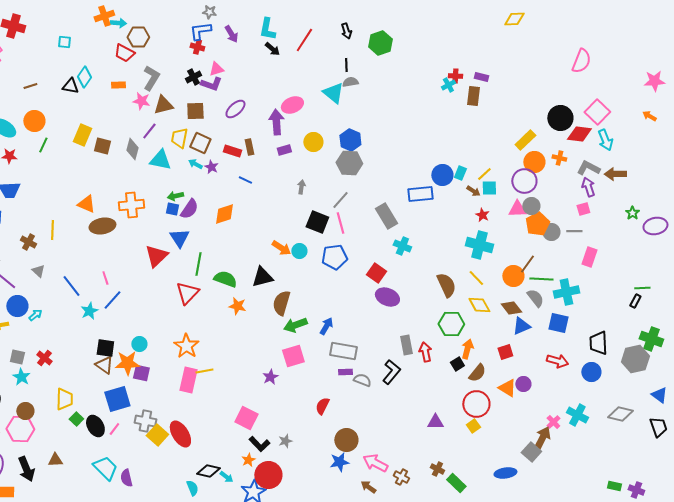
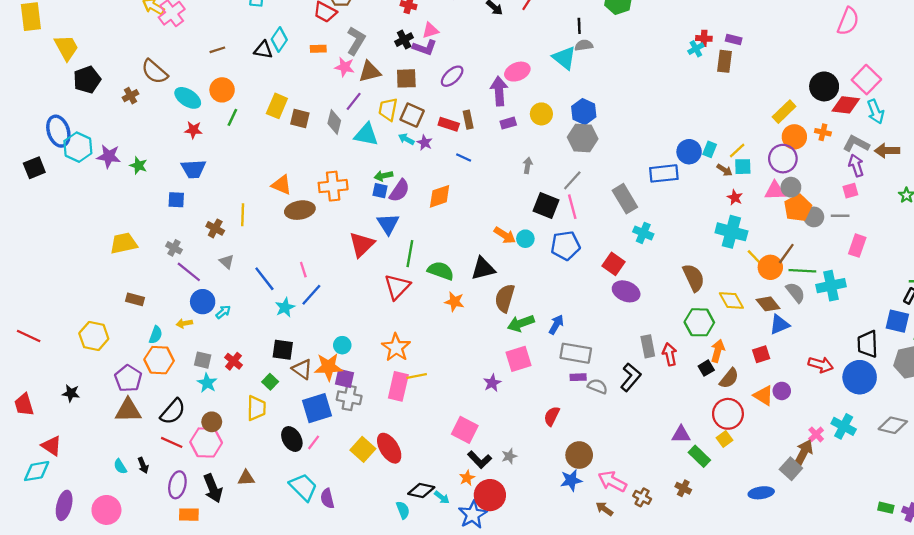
yellow line: (476, 278) -> (755, 258), moved
blue square: (558, 323) -> (897, 321), moved
black square: (105, 348) -> (283, 350), moved
blue circle: (591, 372) -> (860, 377), size x1.5
green square: (76, 419) -> (270, 382), moved
gray cross: (145, 421) -> (349, 398), moved
green rectangle: (456, 483) -> (699, 456), moved

